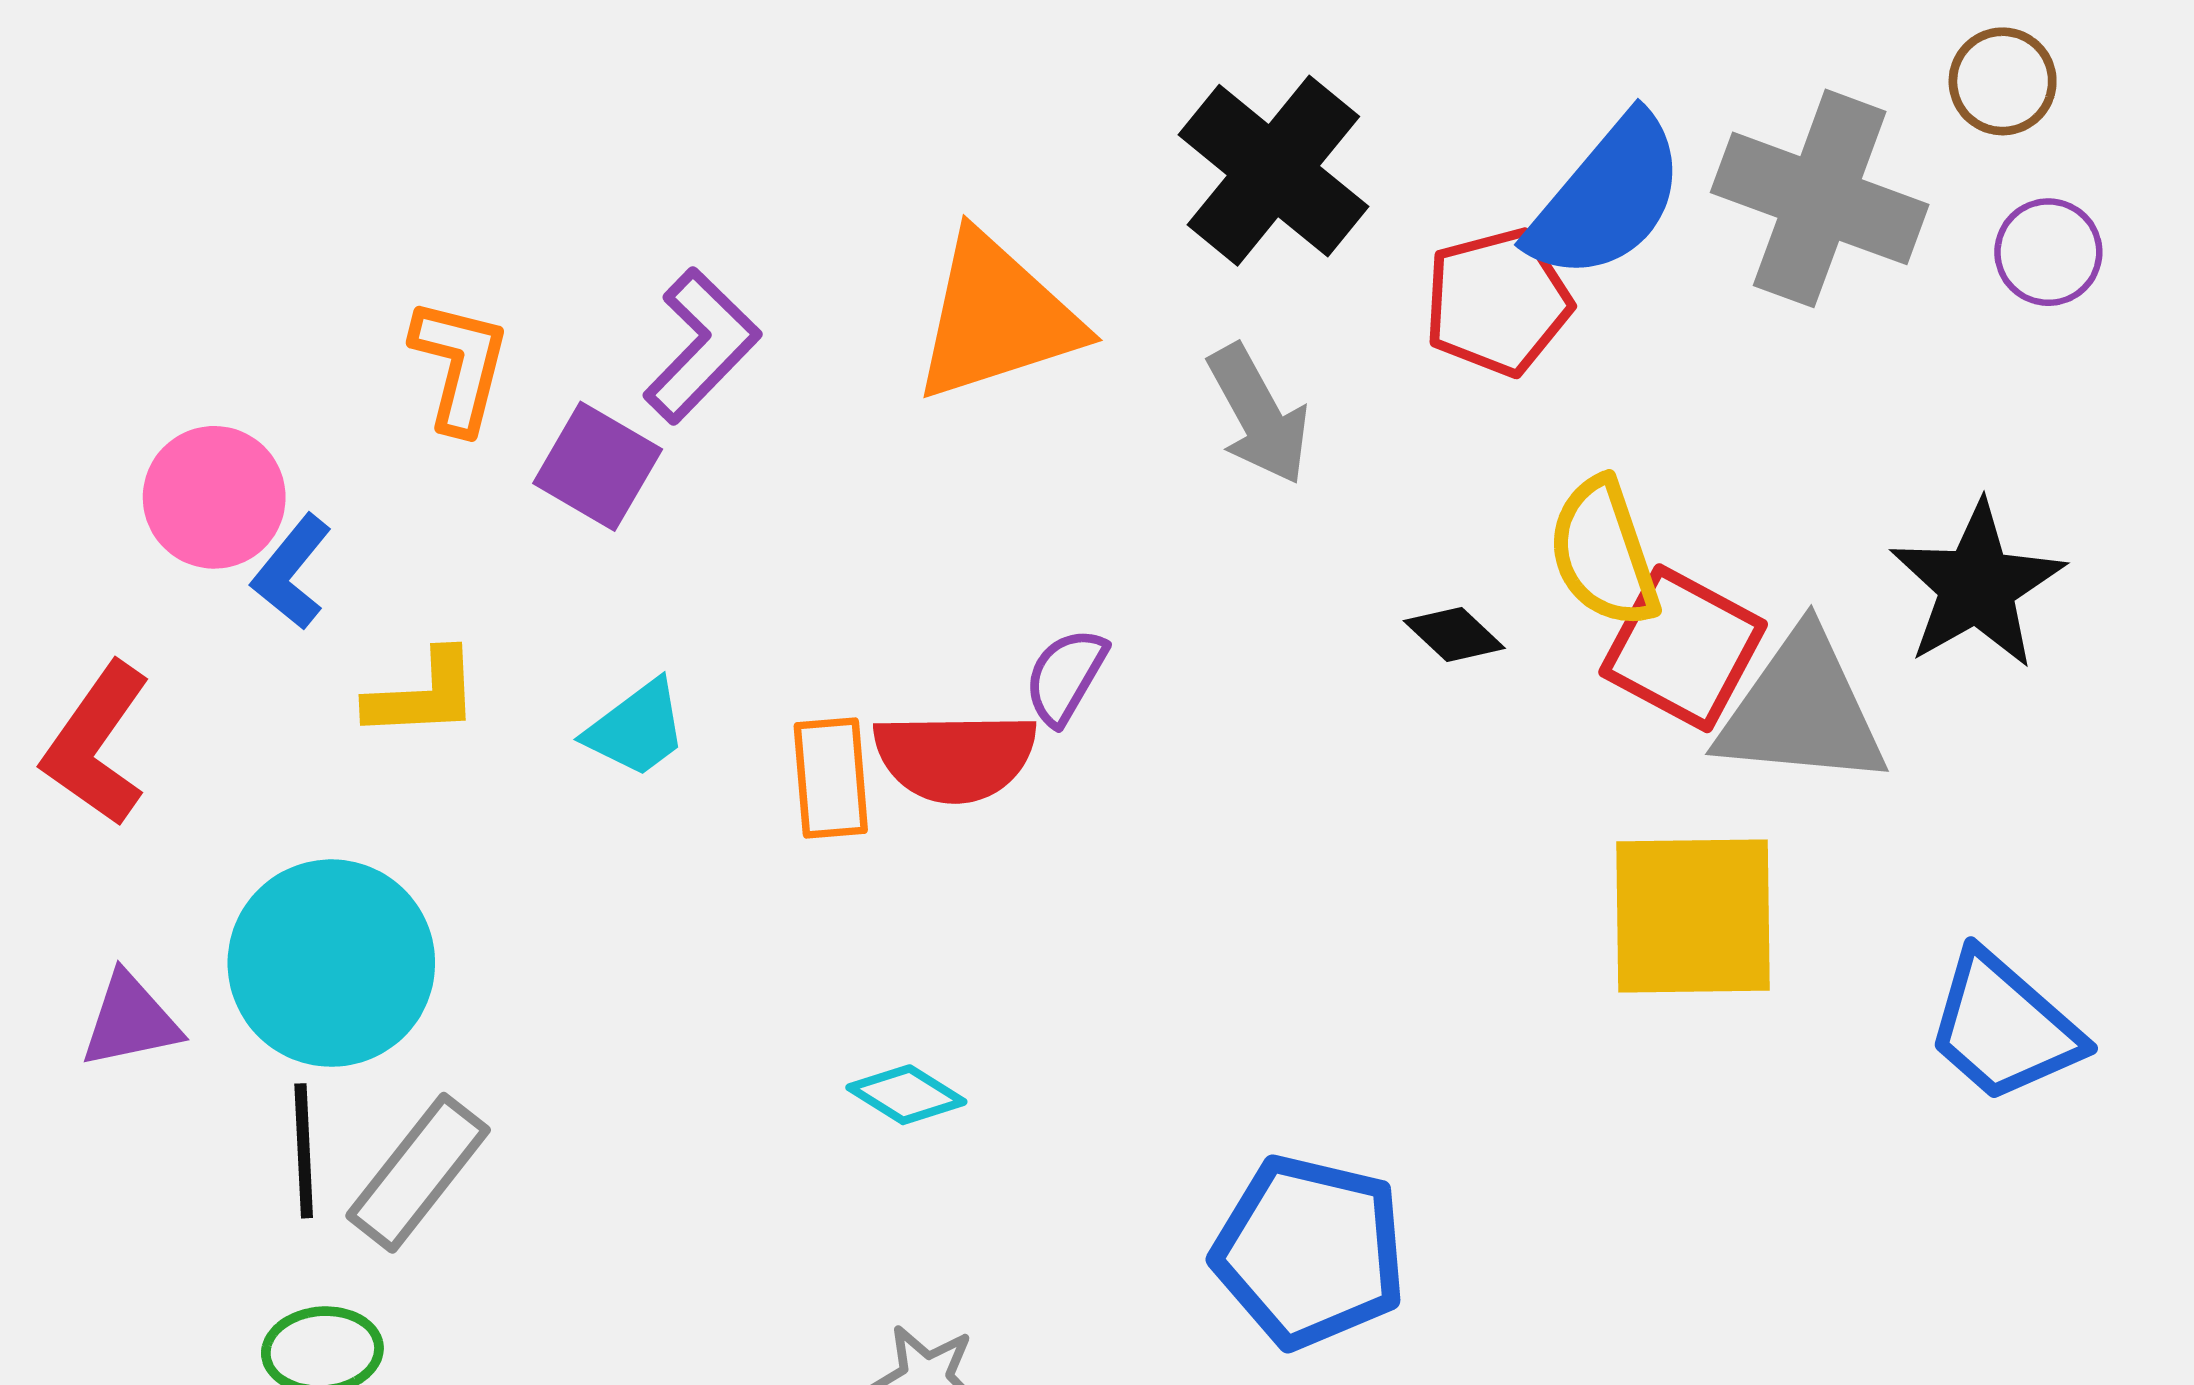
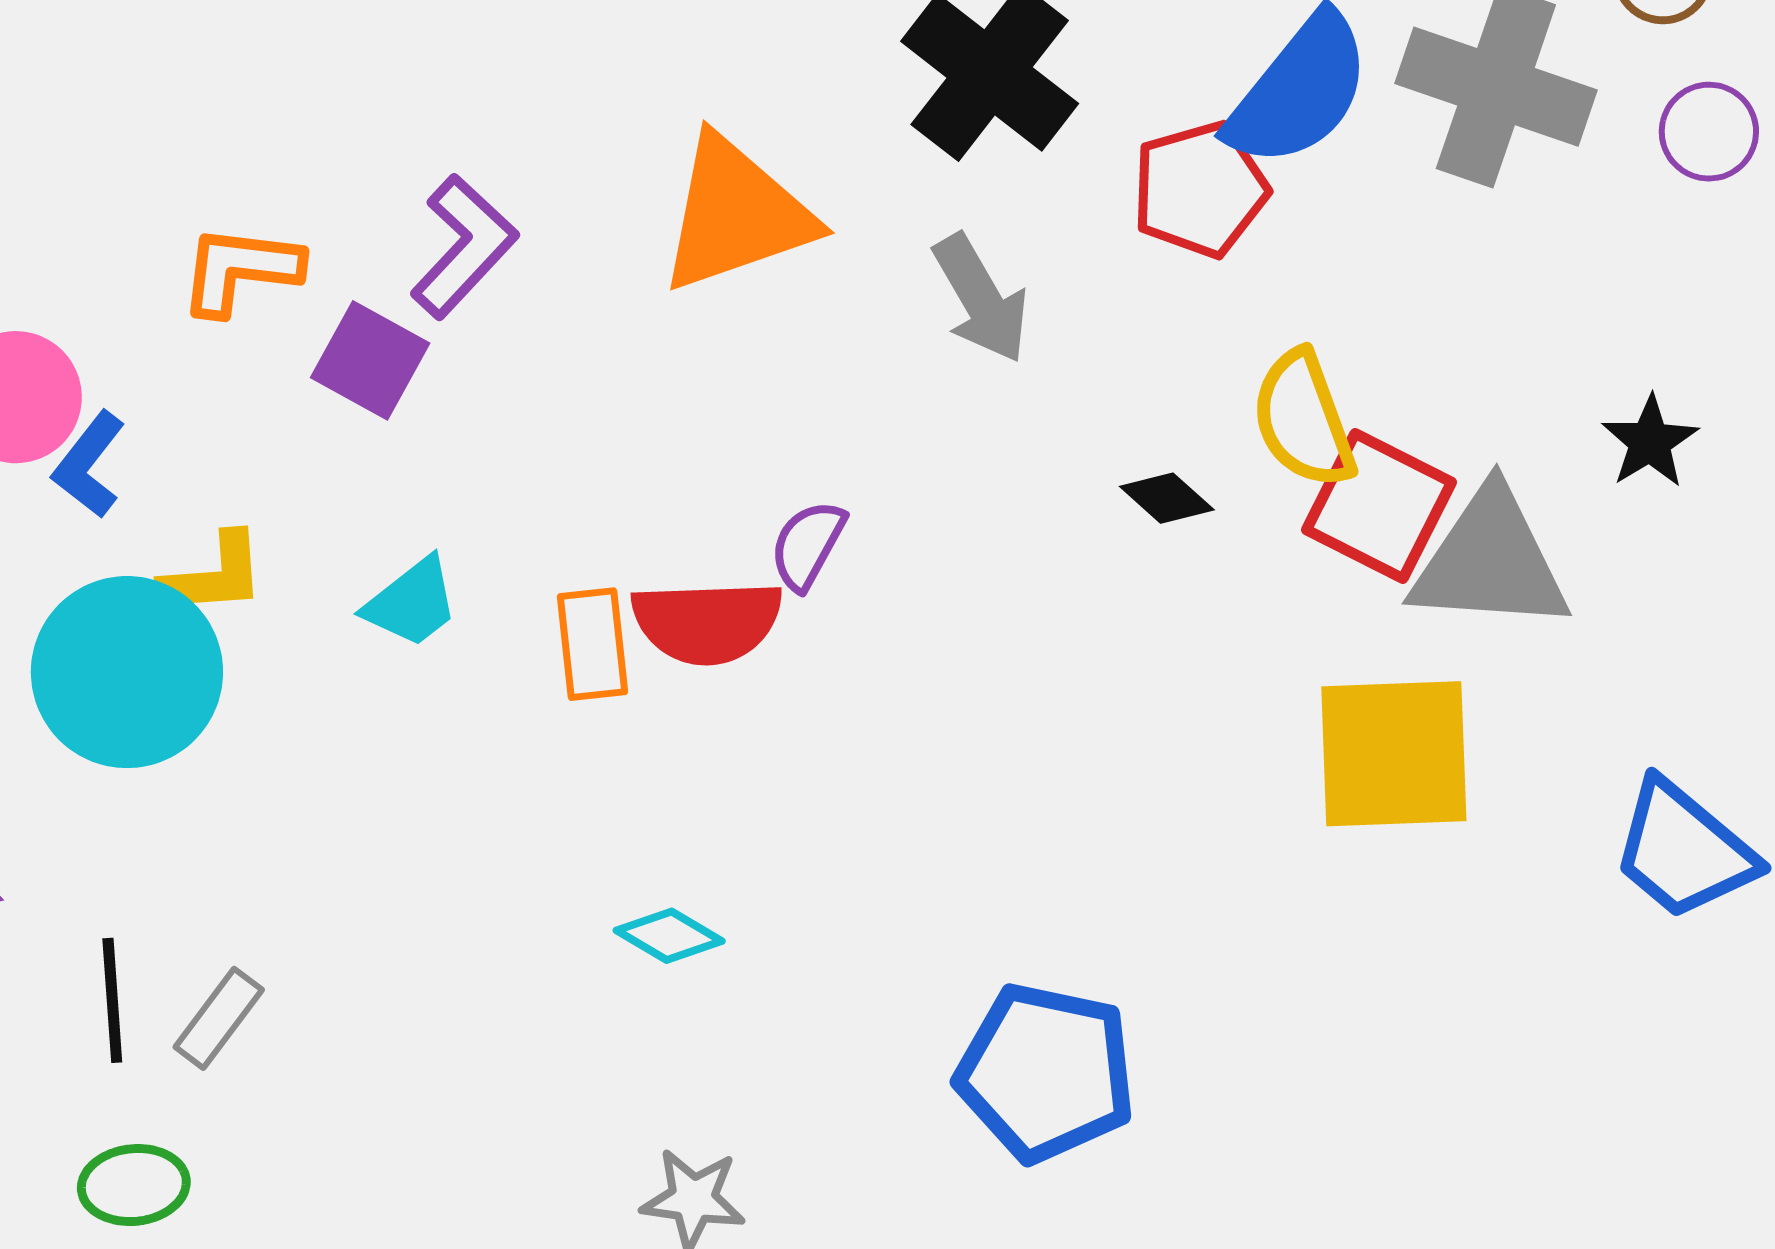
orange L-shape: (460, 365) -> (240, 270), turned -96
black star: (1977, 586) -> (1650, 442), size x0.6
cyan circle: (331, 963) -> (127, 672), moved
gray rectangle: (418, 1173) -> (219, 1018), size x0.7

